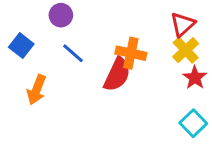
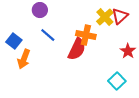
blue square: (21, 46) -> (14, 41), moved
yellow cross: (186, 50) -> (105, 17), moved
cyan square: (193, 123) -> (117, 81), moved

